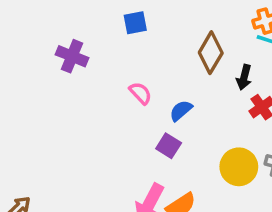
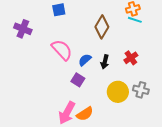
black arrow: (244, 77) -> (105, 62), moved
pink semicircle: (140, 93) -> (62, 50), size x1.6

